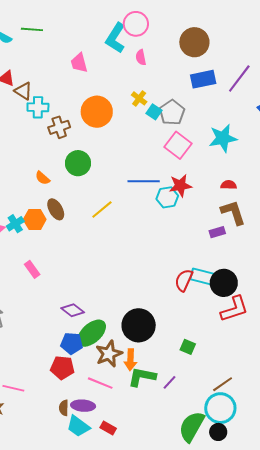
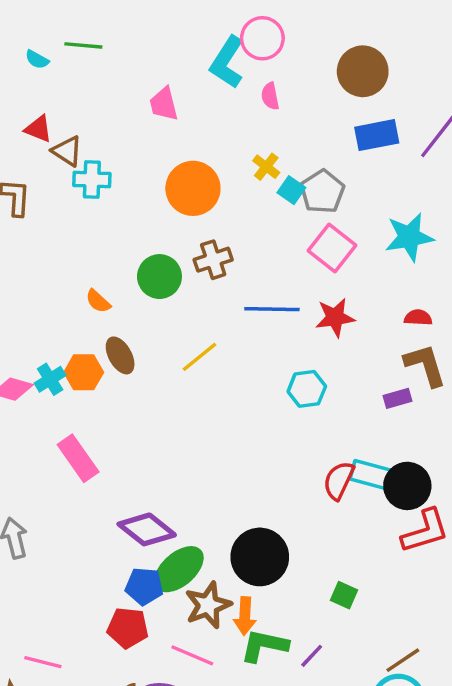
brown cross: (59, 127) -> (213, 260), moved
cyan hexagon: (167, 197) -> (307, 389), moved
pink rectangle: (32, 269) -> (78, 458), size x1.5
purple diamond: (73, 310) -> (147, 529), size x1.4

